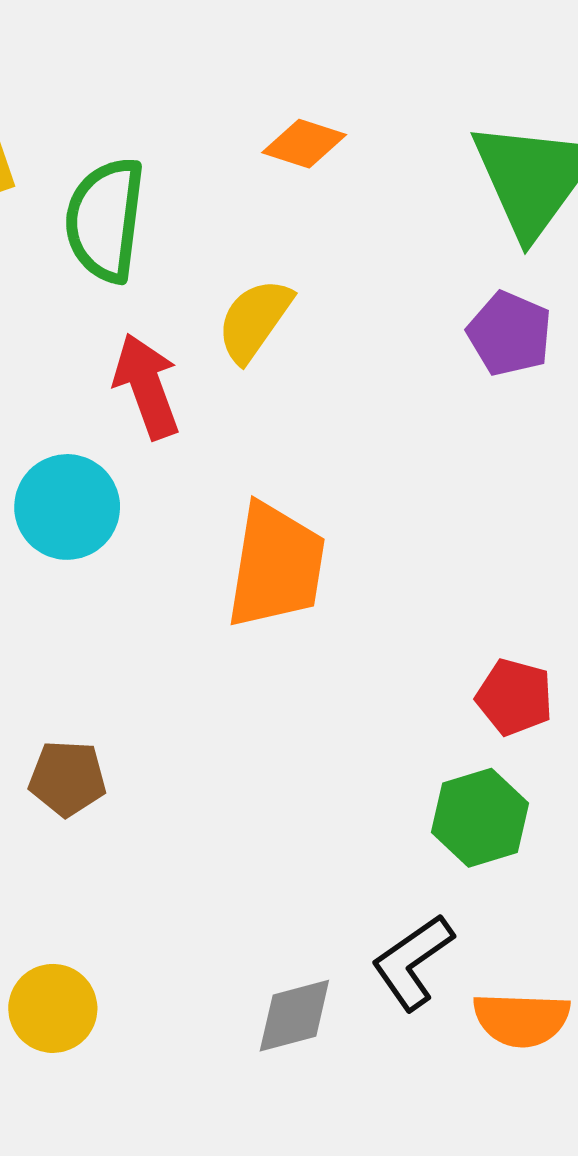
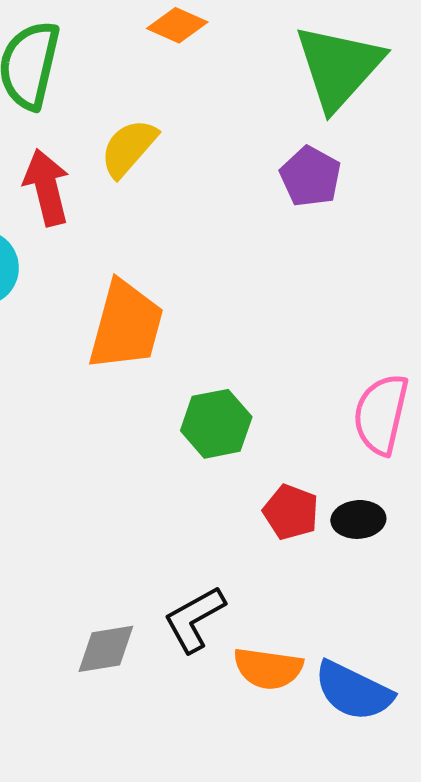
red pentagon: (515, 697) -> (291, 512), moved
green hexagon: (480, 818) -> (216, 424), moved

